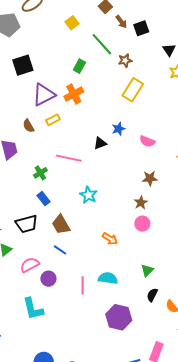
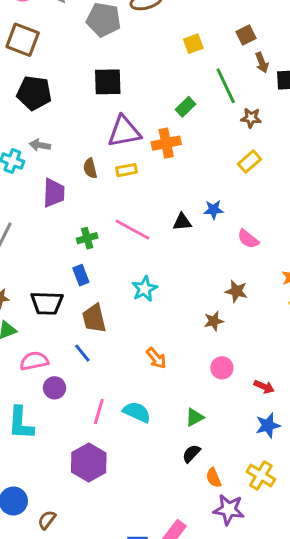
yellow rectangle: (133, 90) -> (249, 162), size x0.7
pink circle: (142, 224) -> (222, 368), moved
purple hexagon: (119, 317) -> (89, 462), moved

